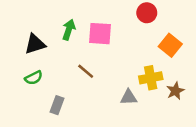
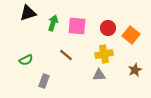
red circle: (147, 13) -> (108, 28), moved
black triangle: (35, 44) -> (28, 13), moved
yellow cross: (151, 78) -> (104, 54), moved

